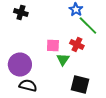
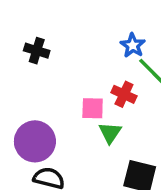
red cross: (77, 44) -> (124, 94), moved

